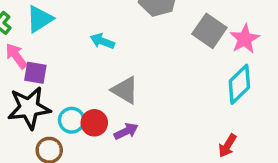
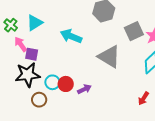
gray square: (209, 31) -> (134, 31), turned 30
cyan arrow: (102, 41) -> (71, 36), size x1.5
gray triangle: (125, 90) -> (109, 57), moved, size x1.4

